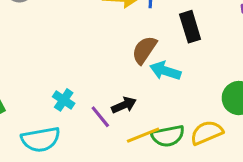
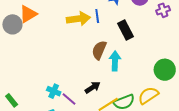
cyan arrow: (165, 71) -> (115, 61), turned 84
purple line: (100, 117) -> (69, 99), moved

